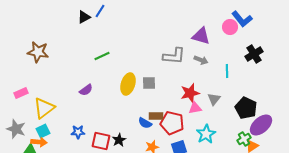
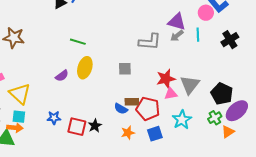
green line: (102, 56) -> (78, 42), turned 42
gray arrow: (201, 60) -> (177, 36), moved, turned 120
cyan line: (227, 71) -> (198, 35), moved
yellow ellipse: (128, 84) -> (85, 68), moved
gray triangle: (214, 99) -> (190, 85), size x1.5
yellow triangle: (44, 108) -> (20, 94), turned -40
cyan square: (43, 131) -> (19, 117), turned 32
green cross: (244, 139) -> (215, 118), moved

